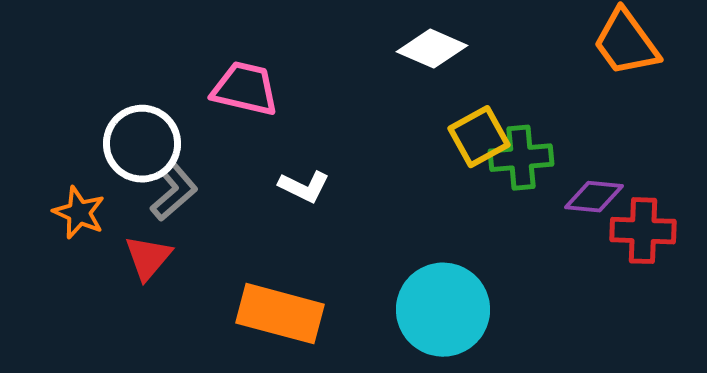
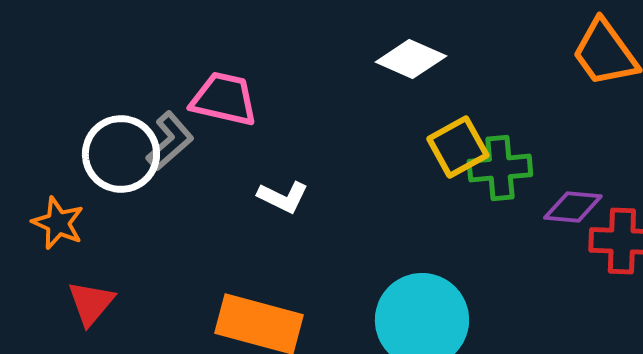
gray L-shape: (174, 192) -> (170, 141), moved
red triangle: (148, 258) -> (91, 303), moved

